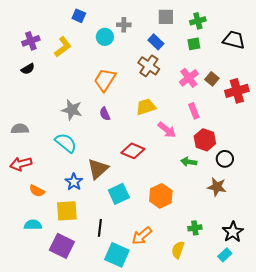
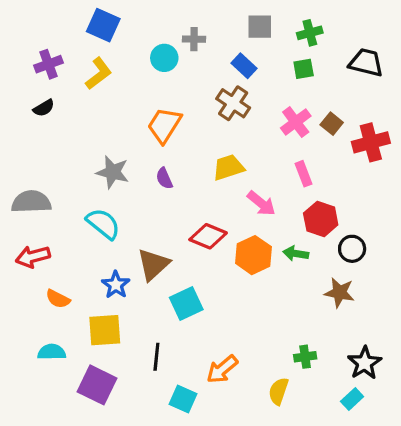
blue square: (79, 16) -> (103, 25), moved, size x1.5
gray semicircle: (20, 129) -> (31, 202), size x1.4
orange hexagon: (161, 196) -> (253, 255), moved
cyan square: (117, 255) -> (183, 399), size x0.7

